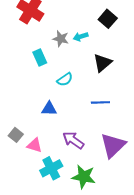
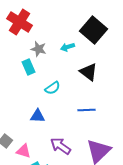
black square: (108, 19) -> (94, 30), size x1.5
gray star: (61, 39) -> (39, 49), moved
black triangle: (102, 63) -> (89, 72), turned -42

